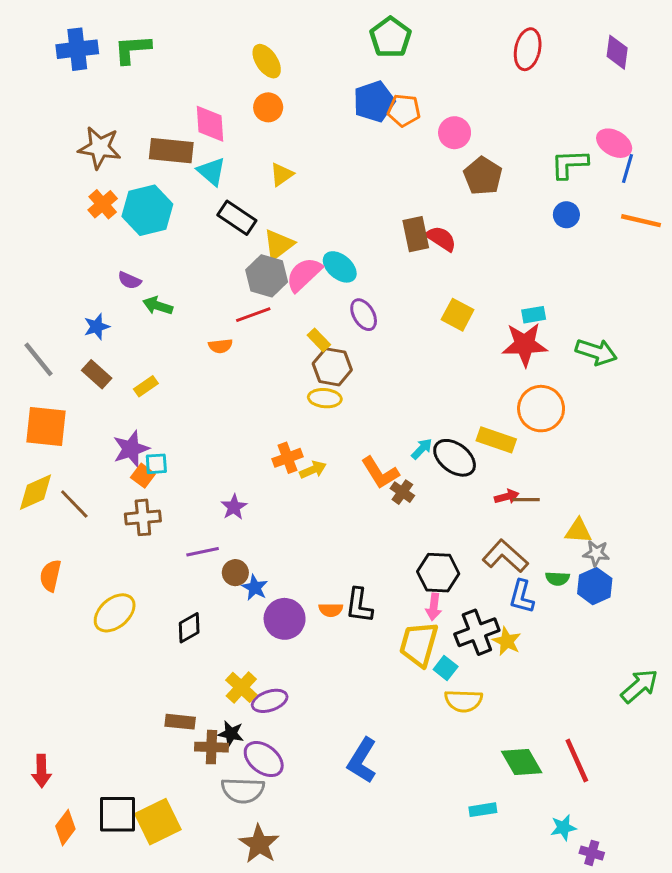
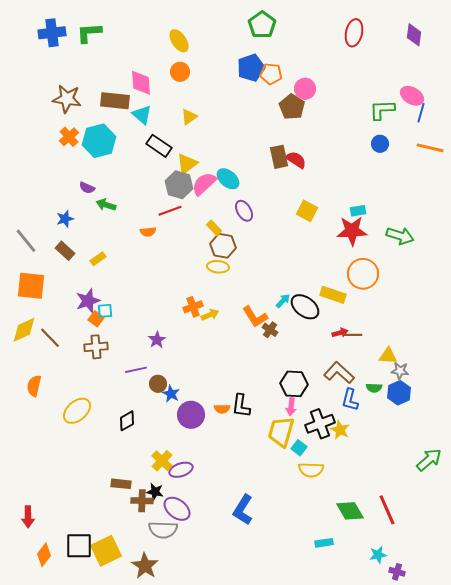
brown pentagon: (483, 176) -> (292, 107), moved
brown star: (259, 844) -> (145, 566), moved

